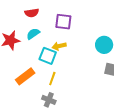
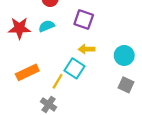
yellow arrow: (59, 46) -> (87, 49), moved
cyan square: (48, 56) -> (75, 68), moved

